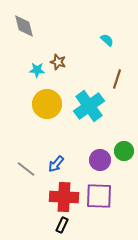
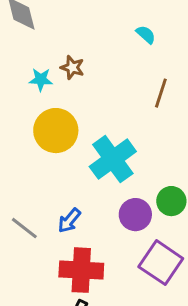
cyan cross: (89, 106) -> (113, 159), moved
purple square: (99, 196) -> (161, 263), moved, turned 32

